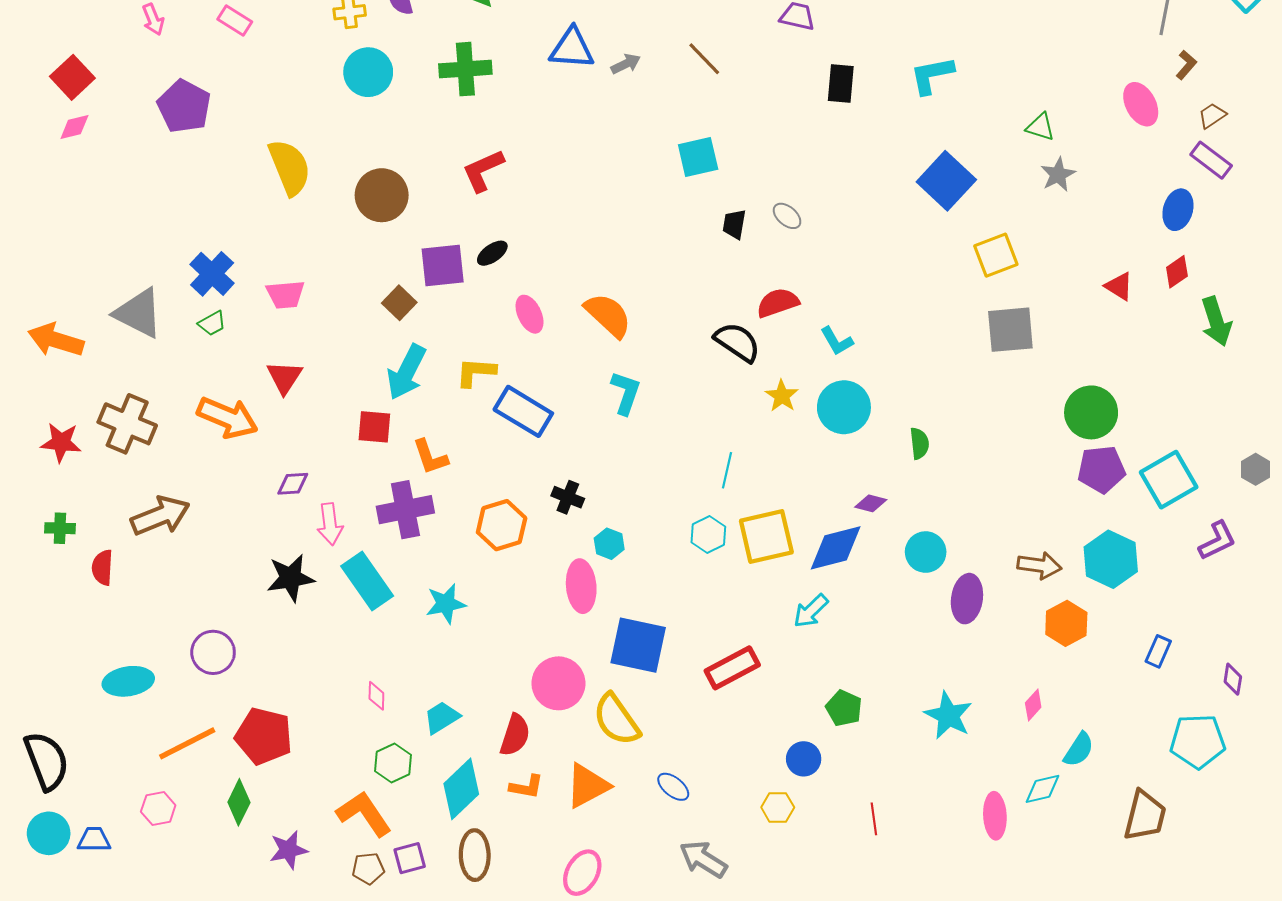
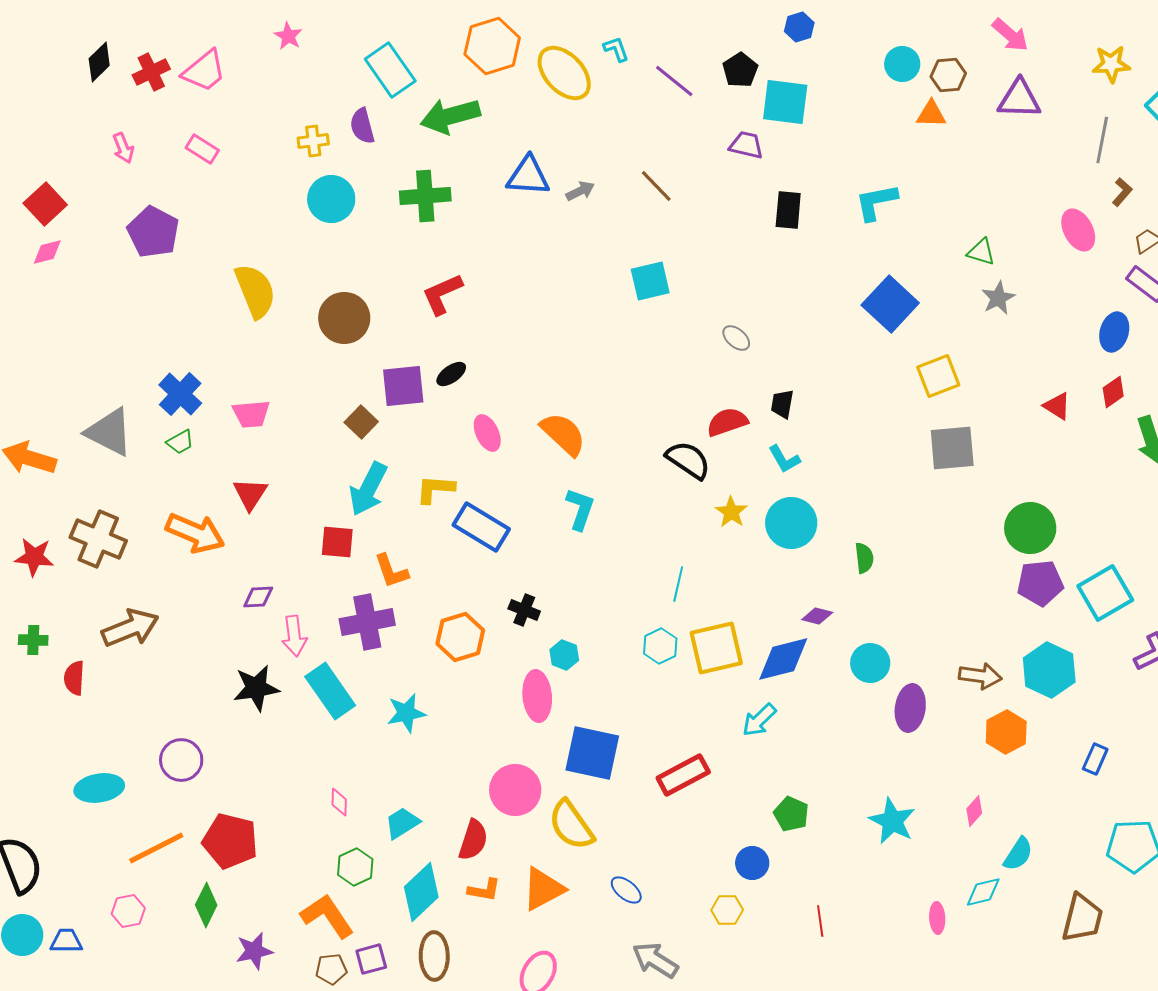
black trapezoid: (734, 224) -> (782, 404), moved
pink ellipse: (995, 816) -> (937, 918), size x0.7

